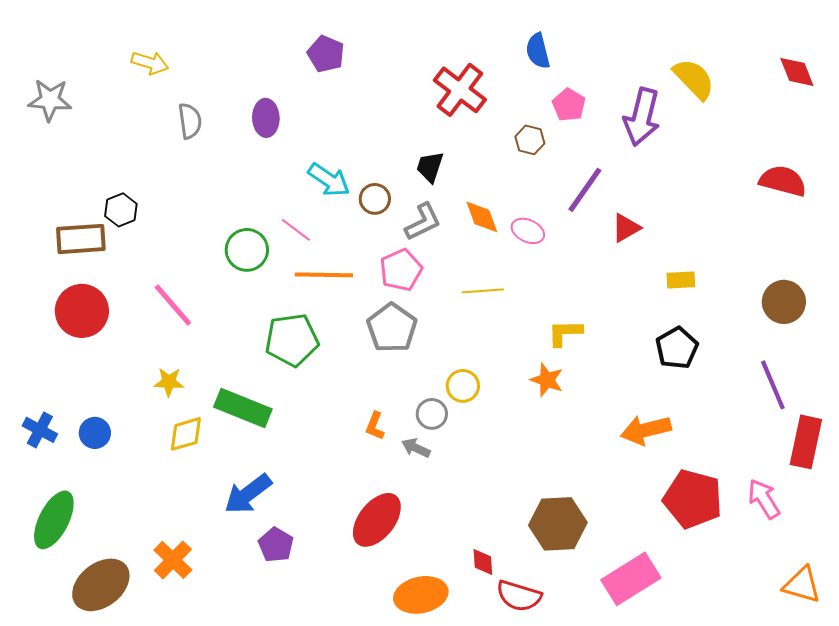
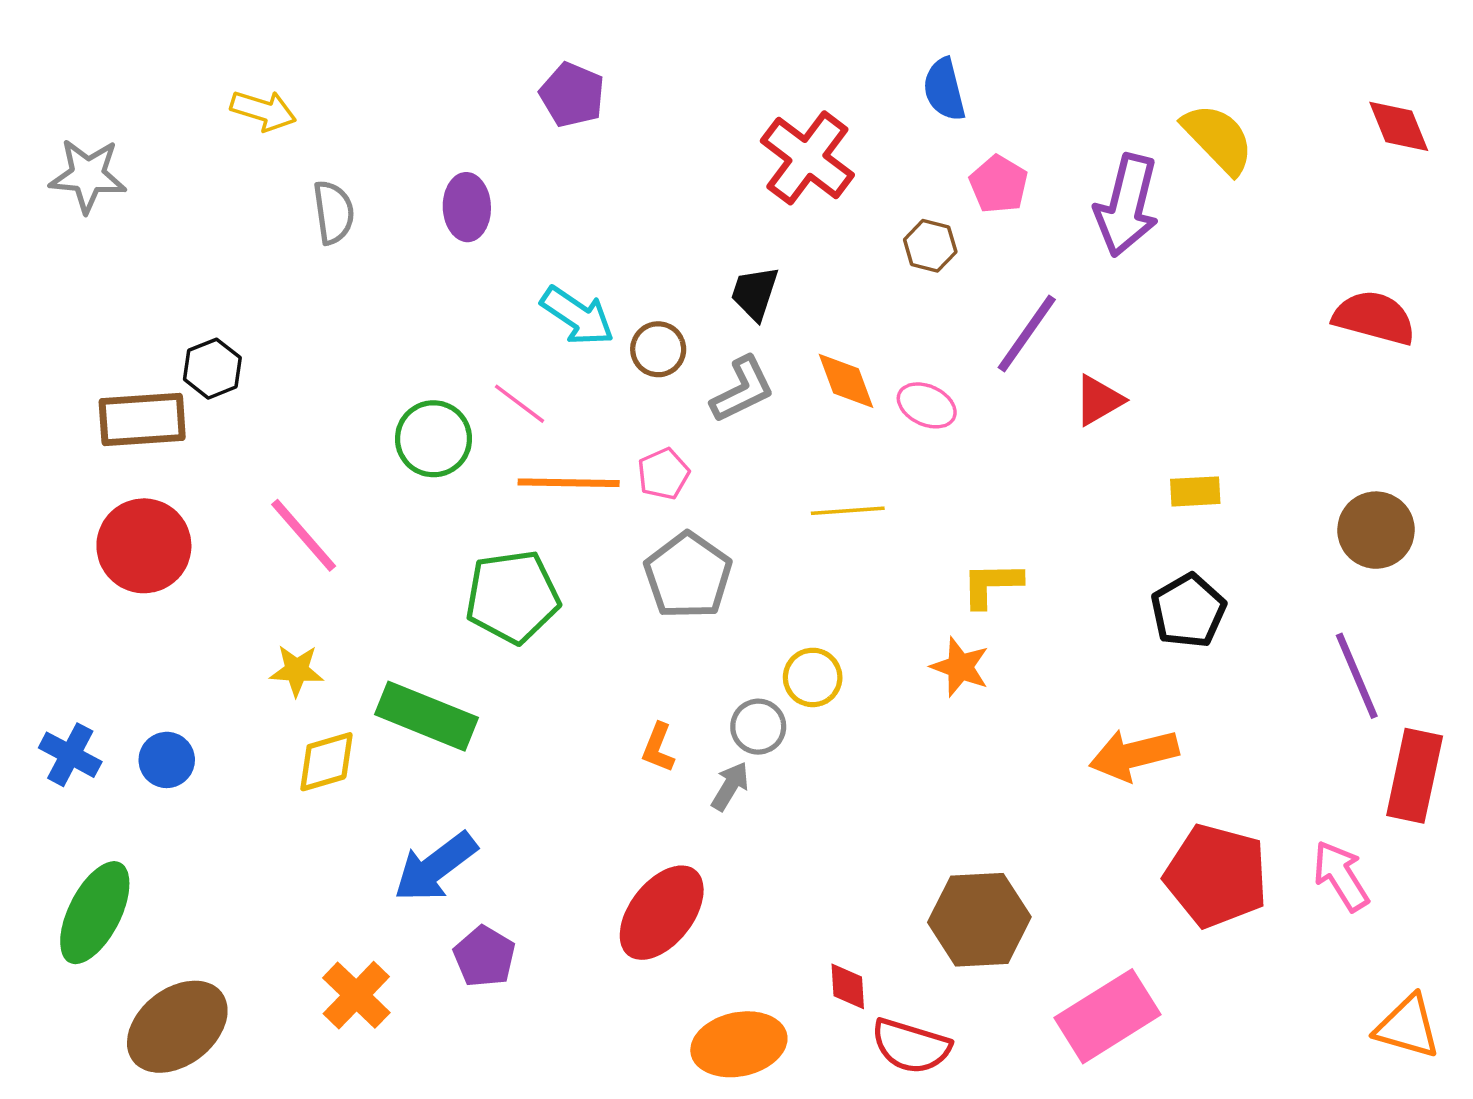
pink pentagon: (401, 270) -> (663, 474), moved, size x0.7
gray arrow: (416, 448) -> (730, 786), turned 96
orange cross: (173, 560) -> (356, 995), moved

